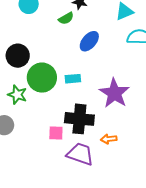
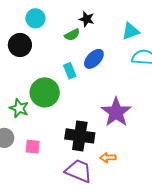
black circle: (18, 56) -> (20, 45), moved
cyan rectangle: (73, 79) -> (70, 71), moved, turned 70
pink square: (56, 133) -> (33, 147), moved

